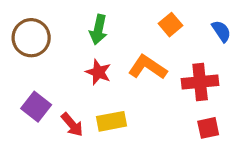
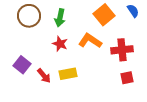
orange square: (171, 25) -> (104, 15), size x1.5
blue semicircle: (221, 31) -> (133, 11), moved
brown circle: (31, 38) -> (29, 16), moved

